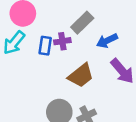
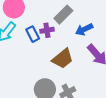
blue rectangle: (45, 46) -> (33, 34), turned -35

